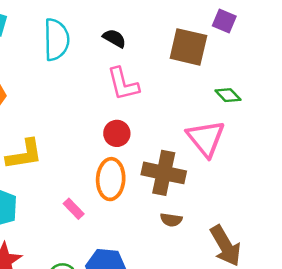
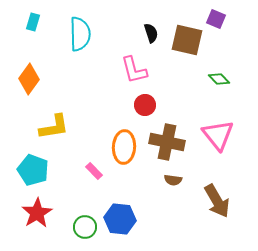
black semicircle: (114, 38) -> (151, 33), moved, turned 42
red circle: (117, 133) -> (145, 105), moved
pink triangle: (206, 138) -> (218, 135), moved

